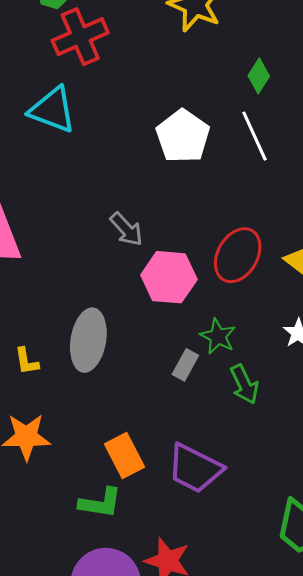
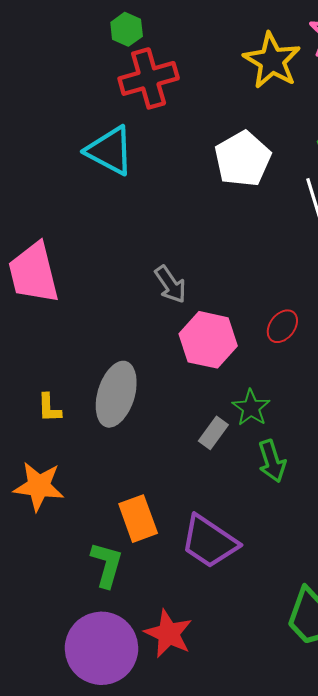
white pentagon: (183, 136) -> (243, 159), moved
red ellipse: (238, 255) -> (282, 326), size x0.6
green L-shape: (100, 503) -> (107, 565), turned -90

